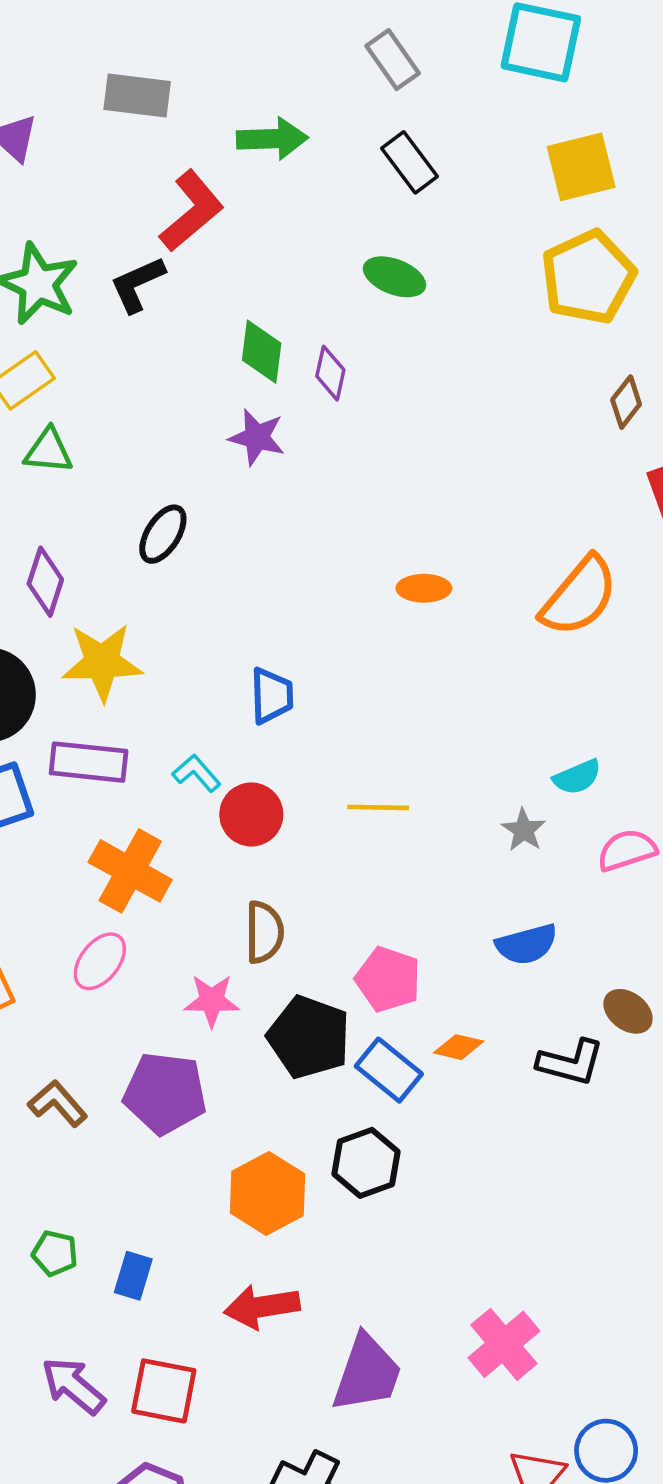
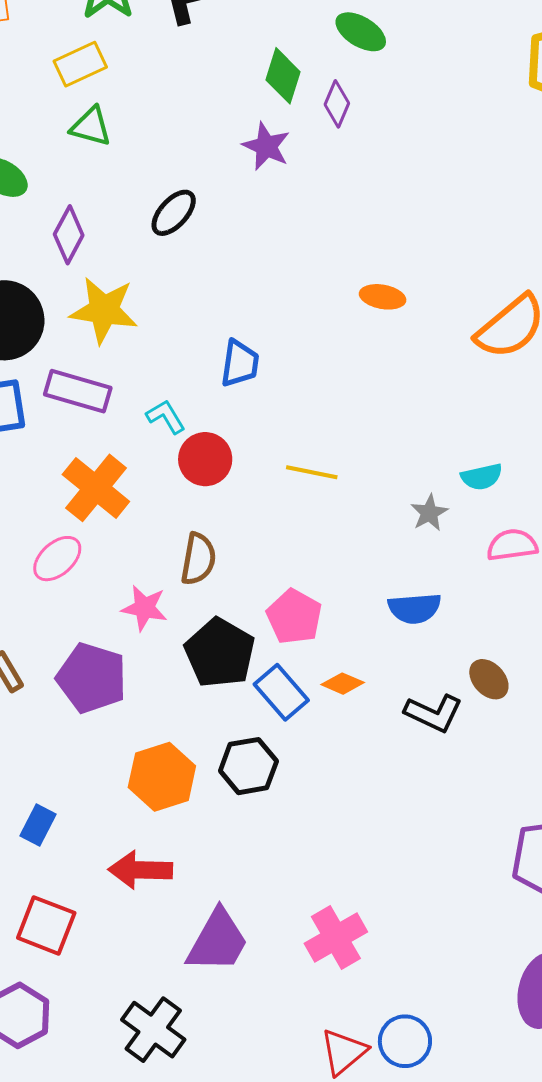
green ellipse: (394, 277) -> (361, 32), moved

